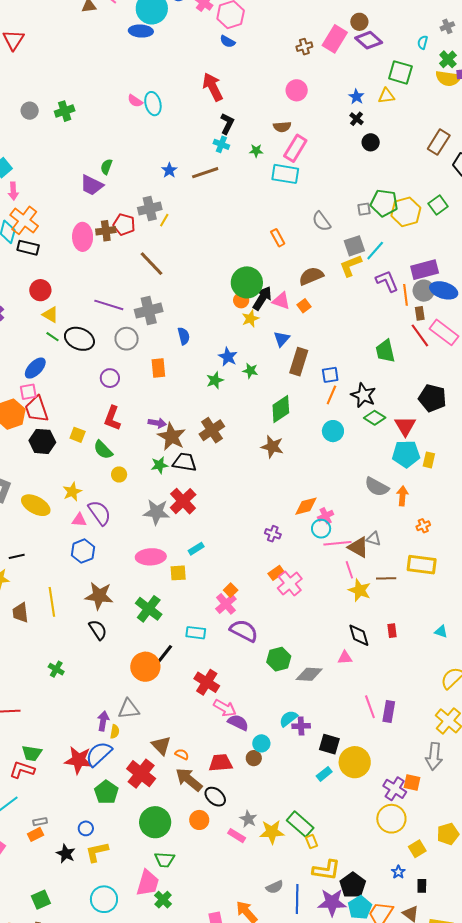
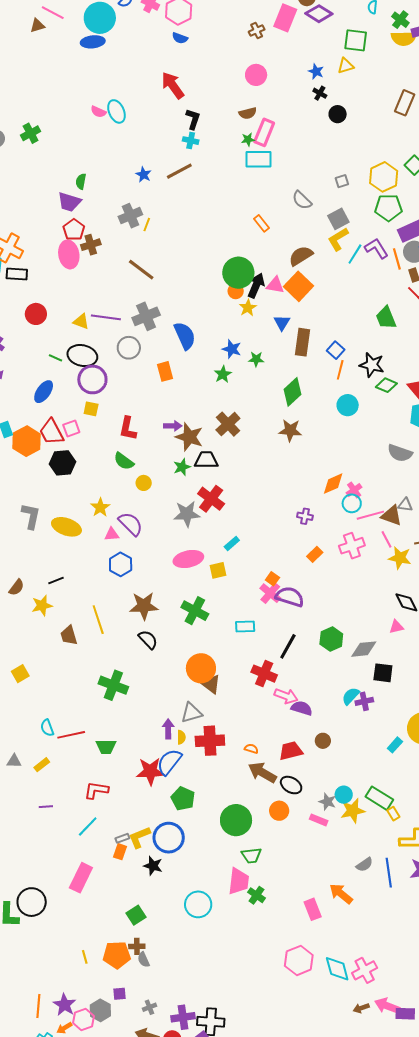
green star: (256, 151) -> (248, 139), moved
green pentagon: (384, 203) -> (388, 208), moved
red pentagon: (124, 224) -> (74, 230), moved, turned 30
cyan line: (375, 251) -> (355, 254), moved
orange square: (304, 306) -> (299, 286), size x2.0
yellow triangle: (50, 315) -> (81, 321), moved
blue semicircle: (184, 336) -> (185, 336), size x1.6
blue square: (330, 375) -> (336, 350), turned -30
purple circle: (110, 378) -> (92, 379), moved, size x1.5
pink square: (28, 392) -> (71, 428), moved
yellow square: (78, 435) -> (91, 409), moved
pink cross: (290, 583) -> (352, 546), moved, turned 30
purple semicircle: (244, 631) -> (290, 597), moved
black line: (163, 656) -> (288, 646), moved
green cross: (56, 669) -> (113, 685), size x1.8
cyan circle: (261, 743) -> (344, 795), moved
black square: (329, 744) -> (383, 673), moved
brown triangle: (161, 745) -> (211, 684), moved
green trapezoid: (32, 753) -> (106, 747), moved
red cross: (141, 774) -> (210, 741), moved, turned -32
blue circle: (86, 828) -> (169, 838), size x2.0
orange rectangle: (36, 834) -> (120, 852), turned -35
yellow L-shape: (97, 852) -> (139, 837), moved

